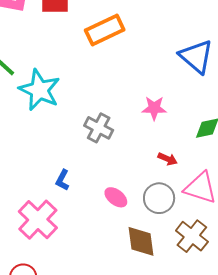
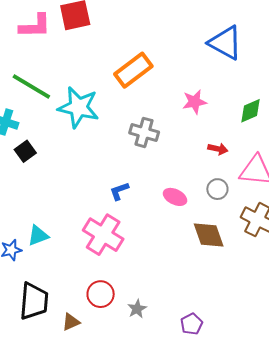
orange rectangle: (105, 30) -> (133, 70), moved
blue L-shape: (62, 180) -> (119, 191), turned 55
gray circle: (159, 198) -> (217, 189), size x0.7

